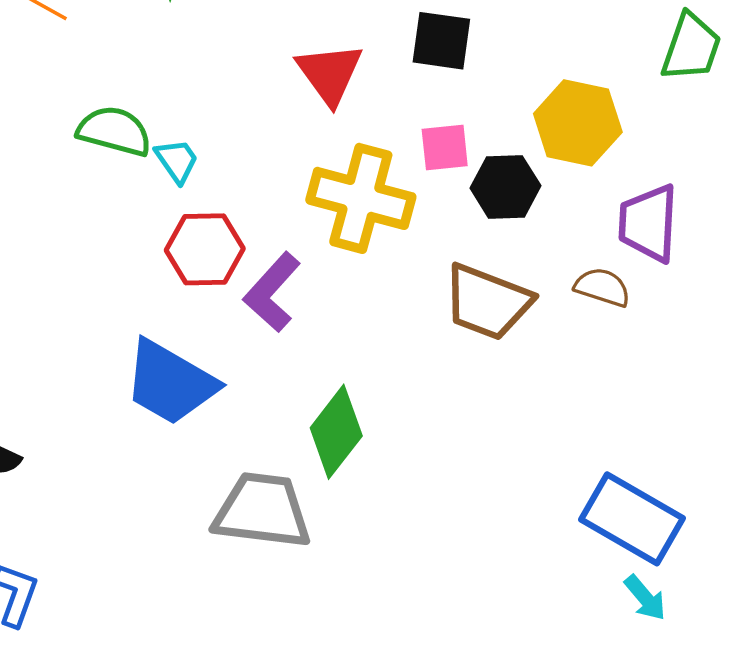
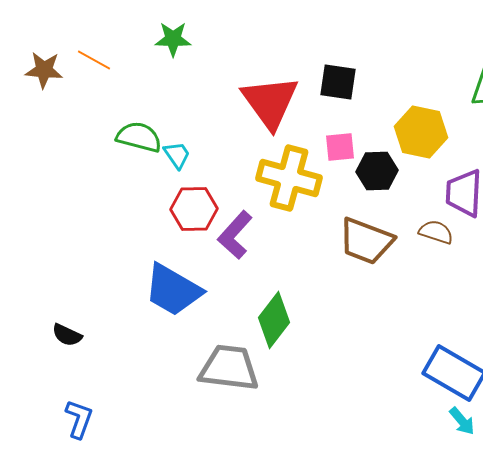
red triangle: (330, 74) -> (270, 102), size x1.4

